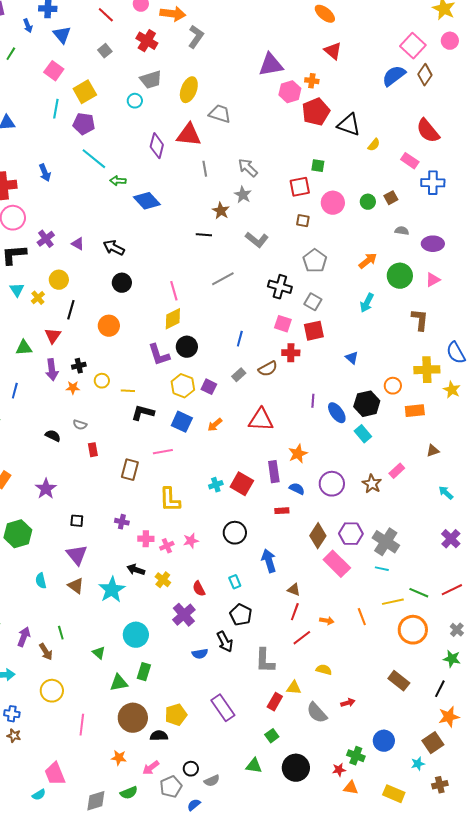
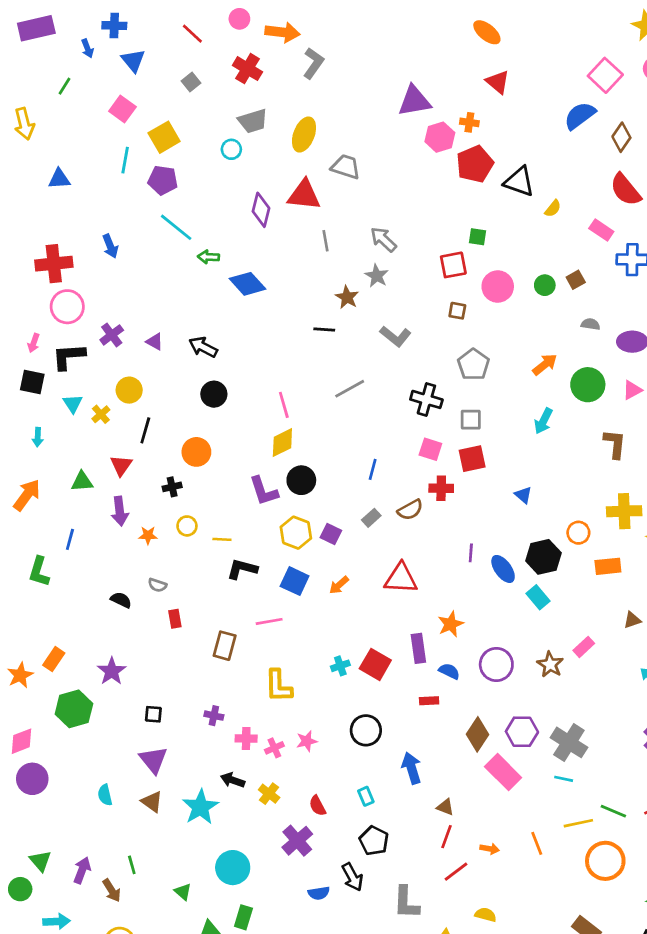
brown diamond: (425, 75) -> (621, 137), moved
gray square: (313, 302) -> (471, 420), turned -30
black cross: (79, 366) -> (172, 487), moved
green hexagon: (18, 534) -> (74, 709), moved

